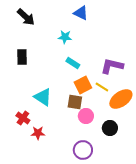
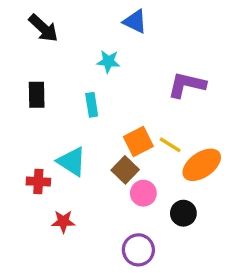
cyan rectangle: (73, 63) -> (92, 105), moved, turned 48
purple L-shape: (112, 66) -> (187, 85), moved
brown square: (75, 102) -> (125, 170), turned 35
red cross: (23, 118) -> (38, 182), moved, turned -32

